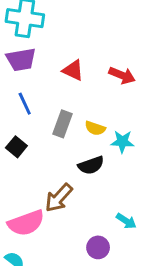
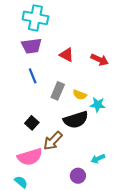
black square: (16, 147) -> (32, 123), moved
black semicircle: (91, 165) -> (76, 120), size x1.4
cyan arrow: (126, 221) -> (98, 159), turned 120

